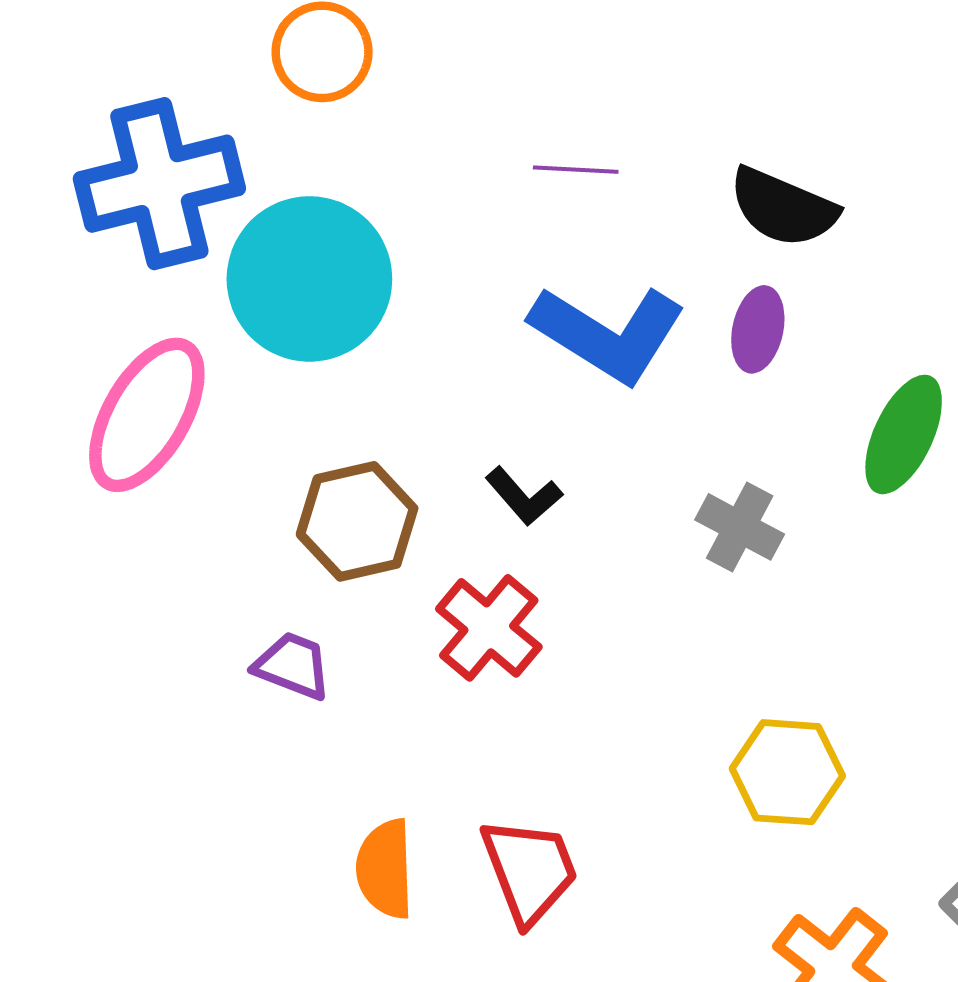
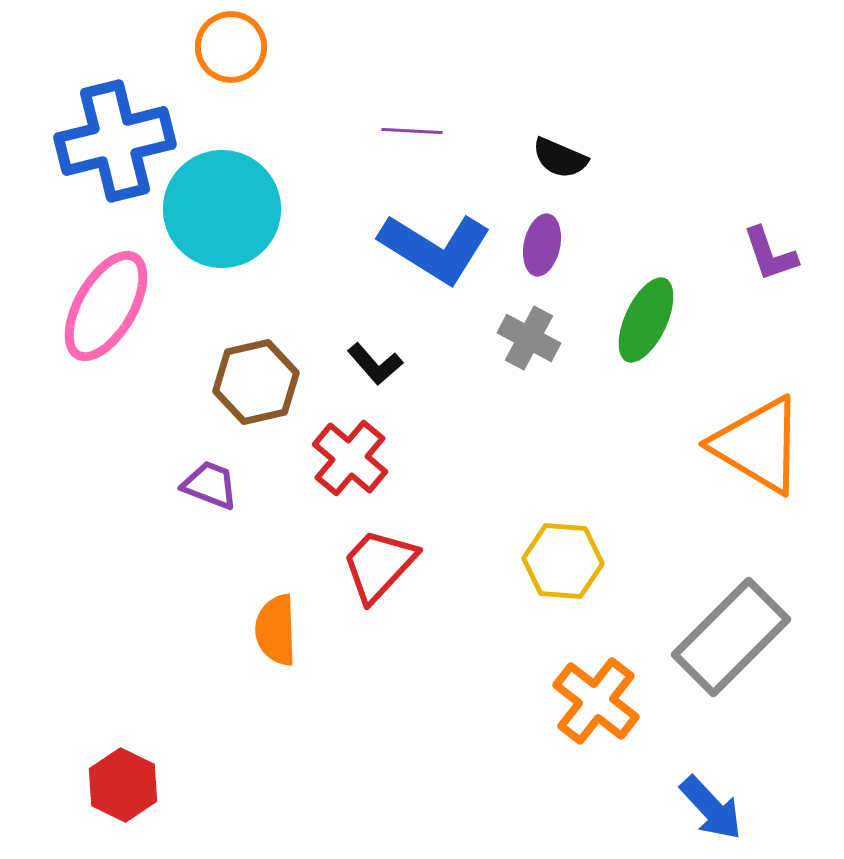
black semicircle: (783, 207) -> (560, 158), size x0.7
gray cross: (740, 527) -> (529, 338), moved
red trapezoid: (529, 870) -> (379, 565), moved, turned -116

